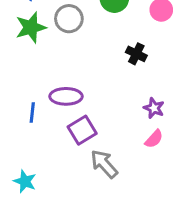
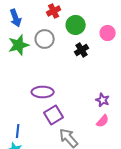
black cross: (136, 54) -> (82, 50), moved, turned 32
blue line: (32, 113) -> (18, 131), moved

